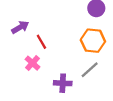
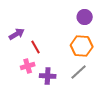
pink cross: (32, 63) -> (28, 66), turned 32
purple cross: (63, 83) -> (48, 76), moved

